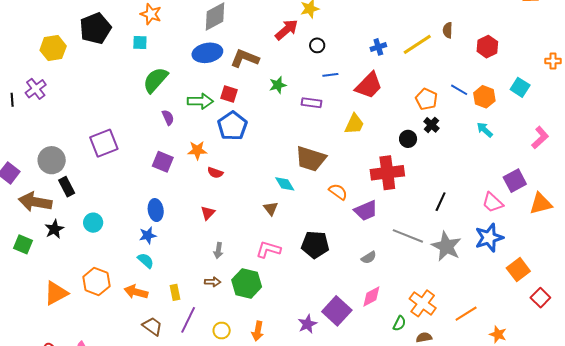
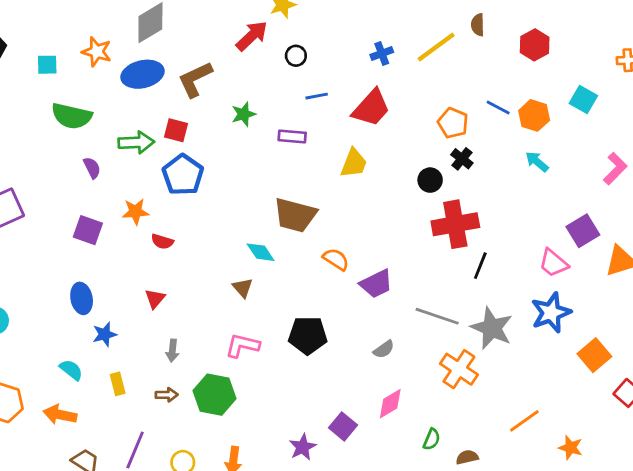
orange star: (151, 14) -> (97, 52), moved
brown L-shape: (245, 58) -> (195, 79), turned -44
green semicircle: (155, 80) -> (72, 116), turned -116
red cross: (387, 173) -> (455, 224), moved
blue star: (148, 235) -> (105, 334), moved
yellow rectangle: (175, 292) -> (118, 384), moved
orange cross: (423, 303) -> (459, 369), moved
purple square: (337, 311) -> (343, 426), size x0.7

